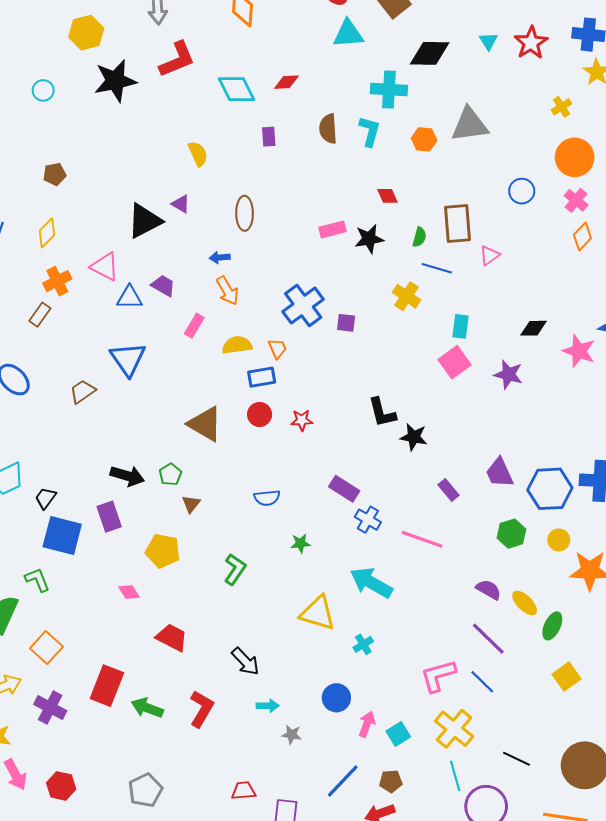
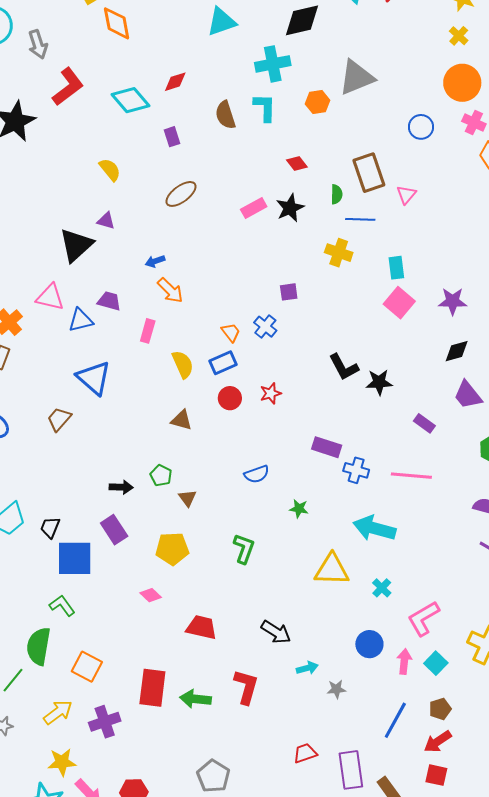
yellow cross: (561, 107) -> (459, 36), moved
brown ellipse: (245, 213) -> (181, 194), moved, turned 68
blue cross: (303, 305) -> (265, 327), moved, size x0.6
black diamond: (533, 328) -> (457, 351), moved
yellow semicircle: (237, 345) -> (183, 364), moved, turned 88
brown triangle: (205, 424) -> (181, 420), size x0.6
black arrow: (127, 476) -> (121, 487), size x0.7
green star: (300, 543) -> (299, 509), turned 30
pink L-shape: (438, 676) -> (423, 618), moved
purple cross: (50, 707) -> (105, 722), turned -32

